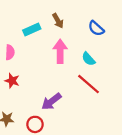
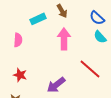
cyan semicircle: (88, 59) -> (100, 37), moved
red star: (12, 81) -> (20, 75), moved

